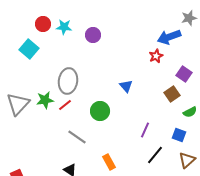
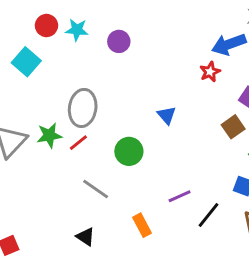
purple line: (145, 130) -> (180, 196), moved, turned 42

